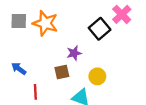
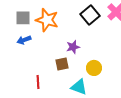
black square: (100, 29) -> (90, 15), moved
blue arrow: (19, 69) -> (24, 40), moved, turned -56

